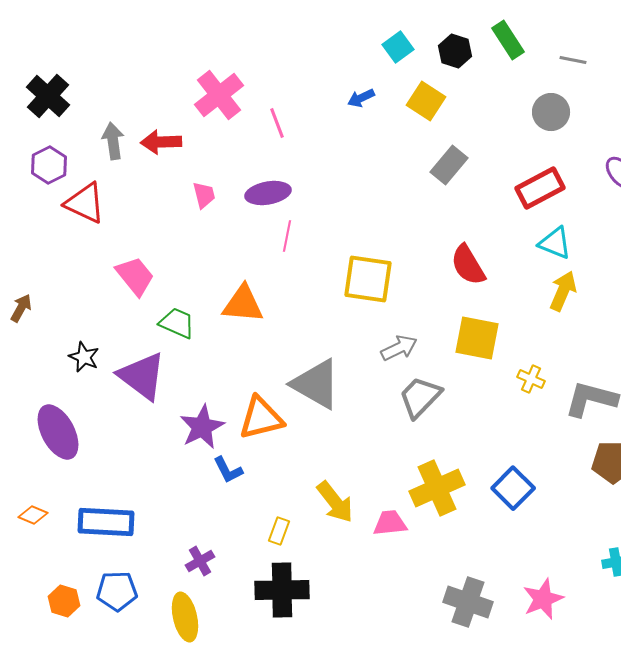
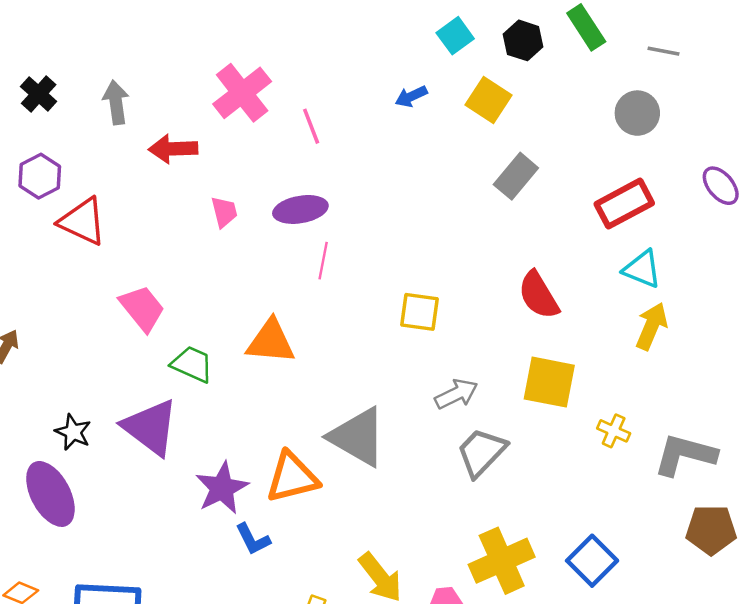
black cross: (48, 96) -> (39, 94), size x0.7
gray arrow: (113, 141) -> (116, 102), moved
yellow square: (368, 279) -> (419, 312), size x0.7
black star: (84, 357) -> (73, 432), moved

